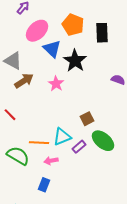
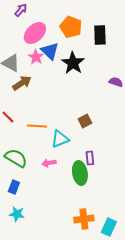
pink star: (56, 84) -> (36, 57), moved
green ellipse: (103, 141) -> (80, 173), moved, turned 40
orange line: (39, 143) -> (37, 126), moved
purple rectangle: (79, 147) -> (90, 158), moved, turned -56
blue rectangle: (44, 185) -> (14, 187), moved

